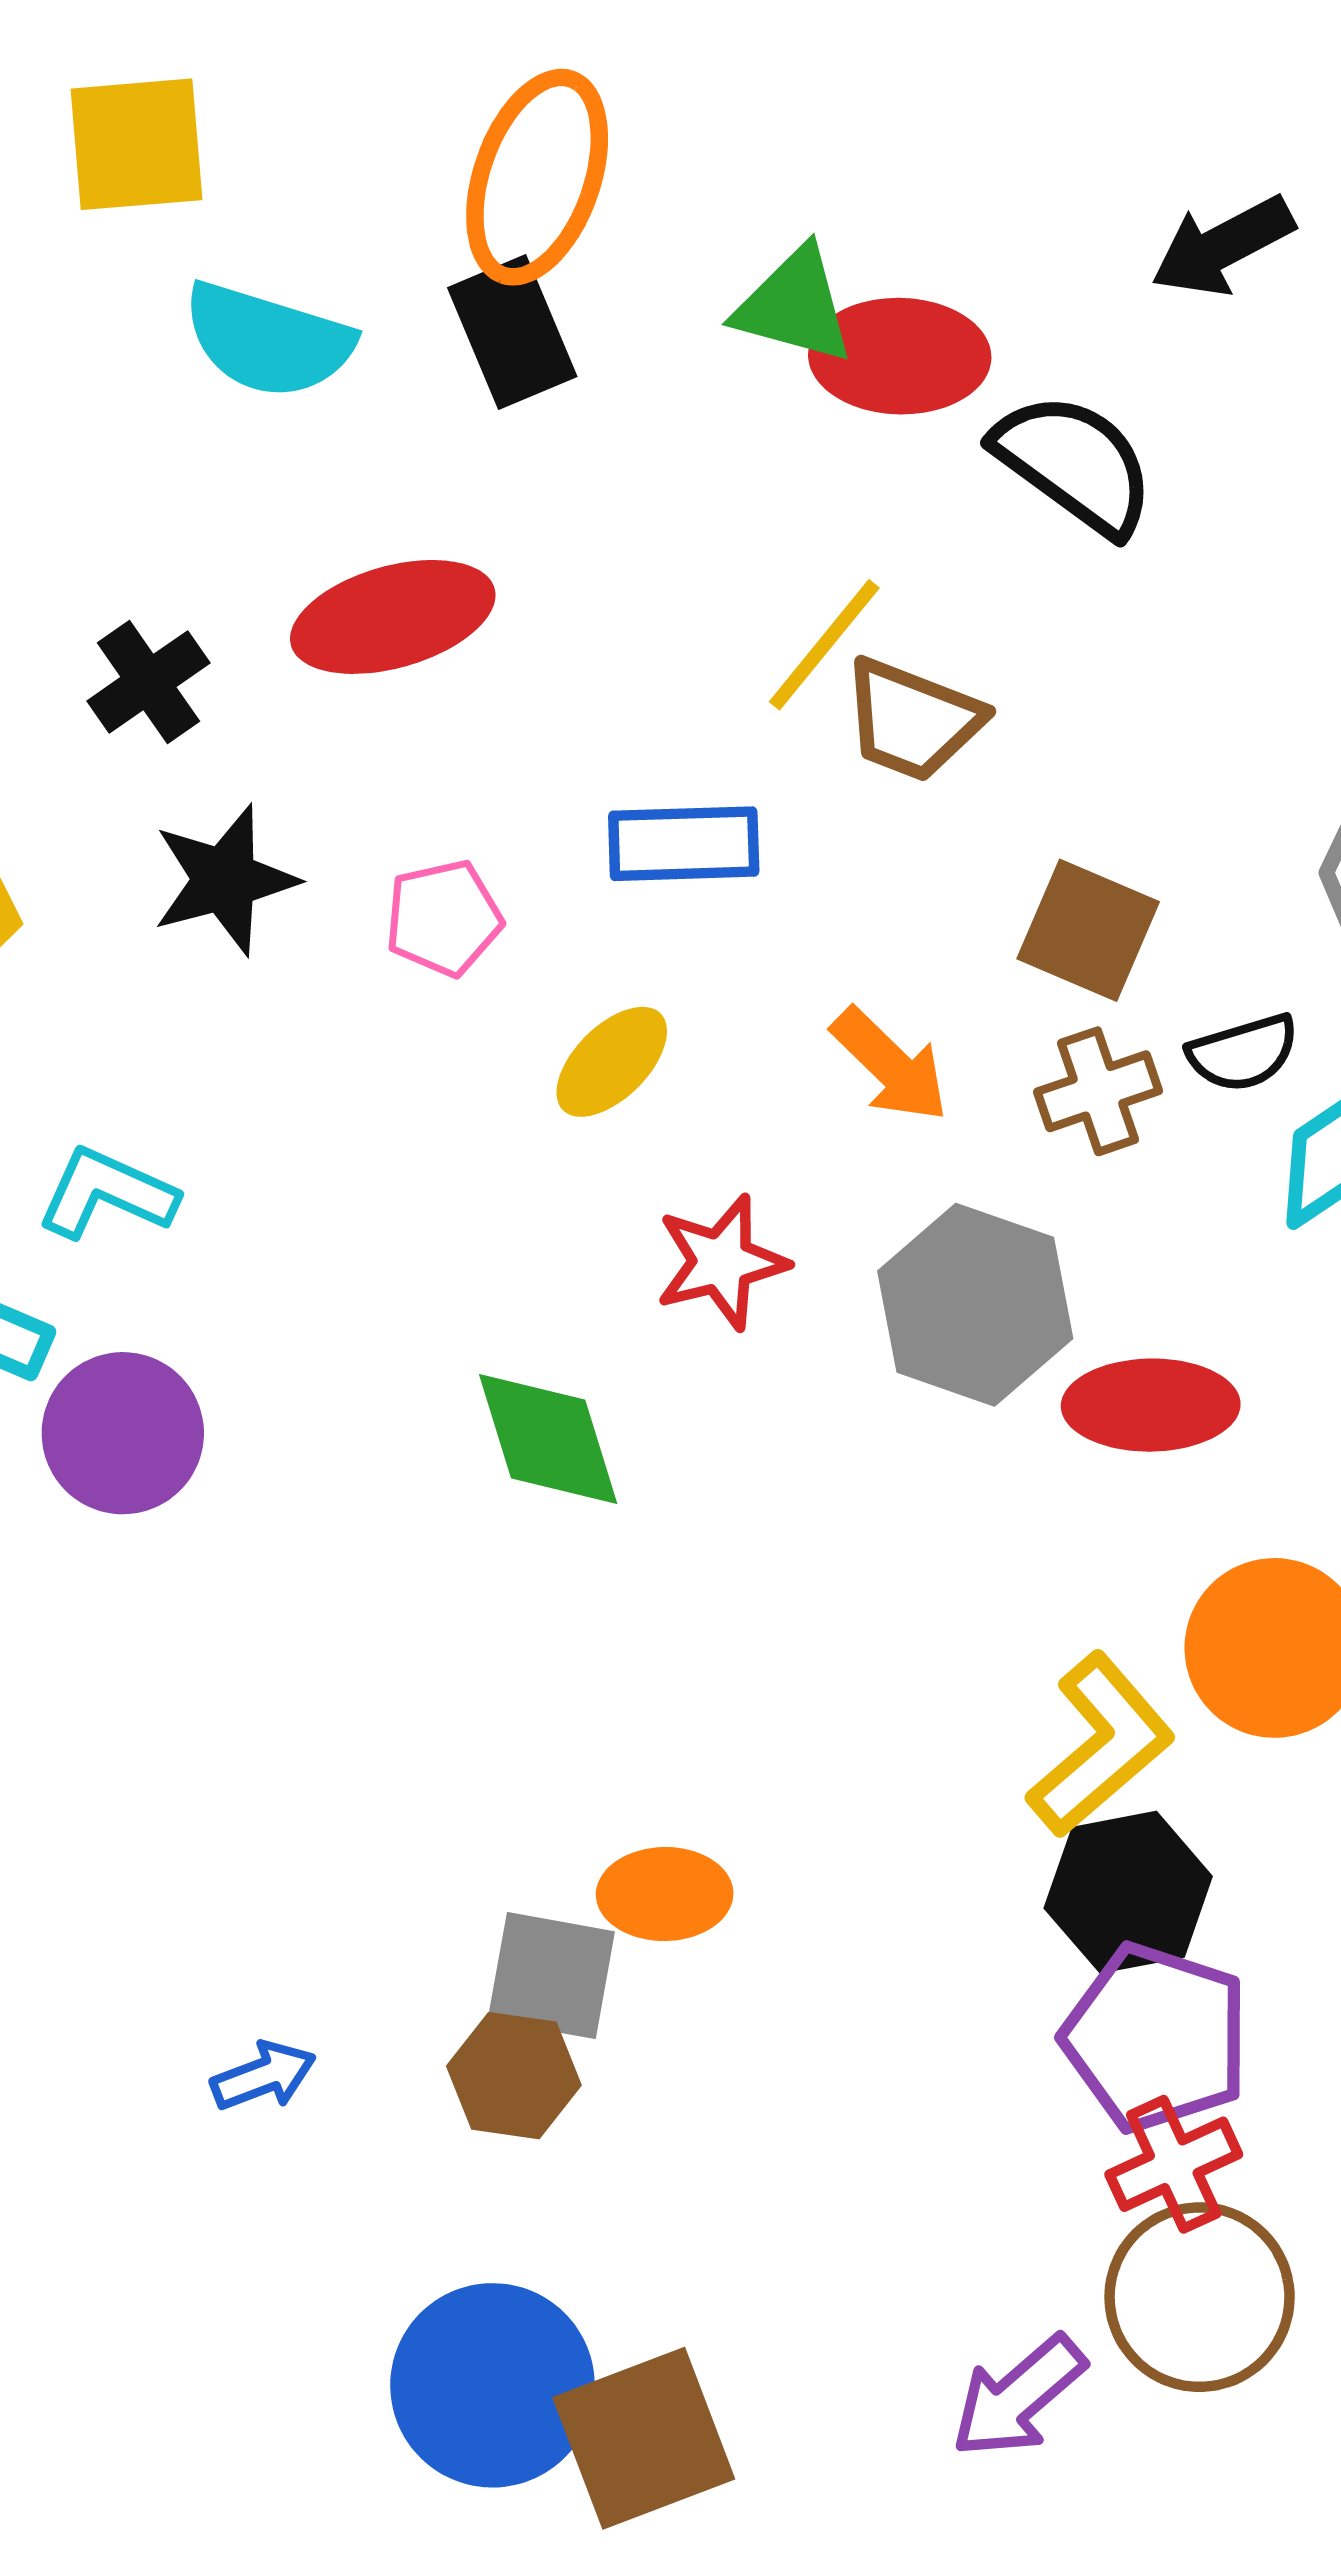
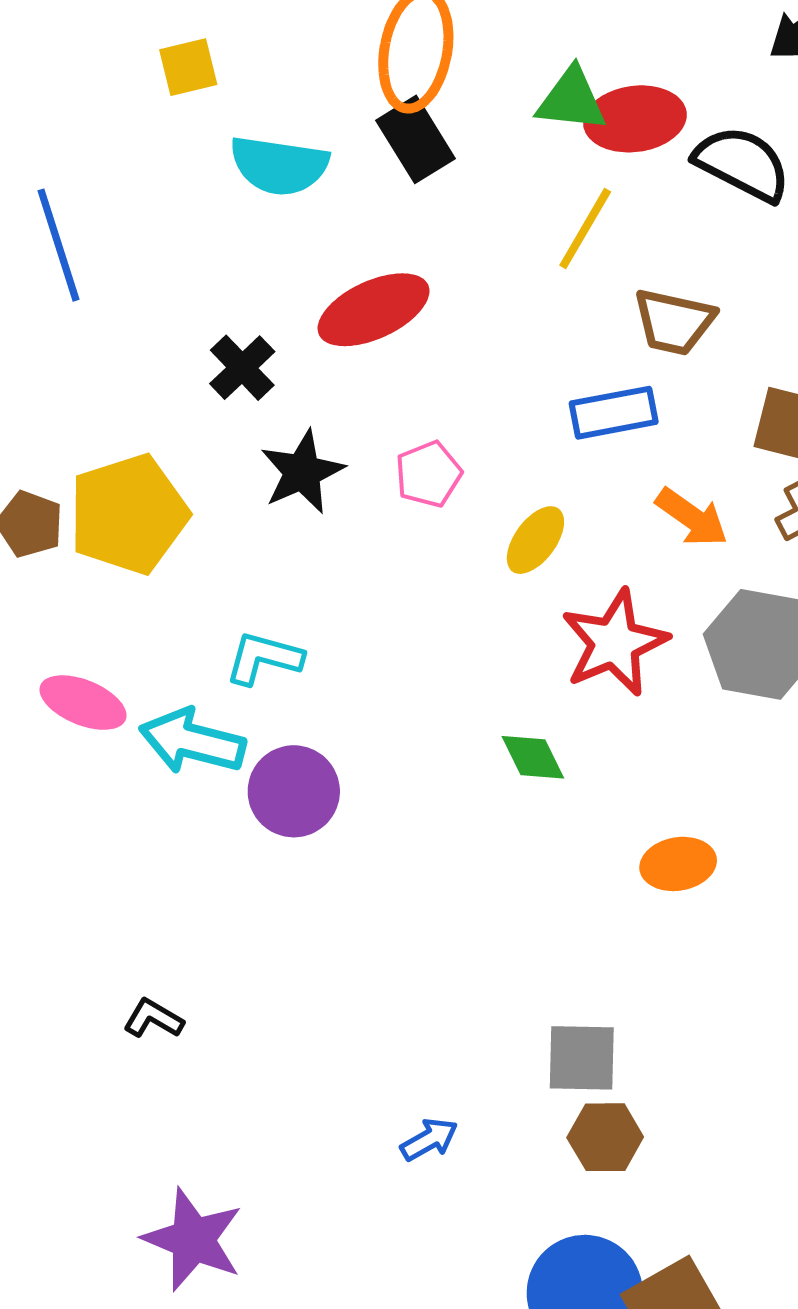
yellow square: (136, 144) -> (188, 67), size x0.7
yellow line: (824, 645) -> (585, 228), moved
blue rectangle: (684, 844) -> (614, 413), moved
red star: (721, 1262) -> (615, 643), size x1.4
green diamond: (548, 1439) -> (533, 757), size x0.7
orange ellipse: (665, 1894) -> (678, 864), moved
brown hexagon: (514, 2076) -> (605, 1137), moved

